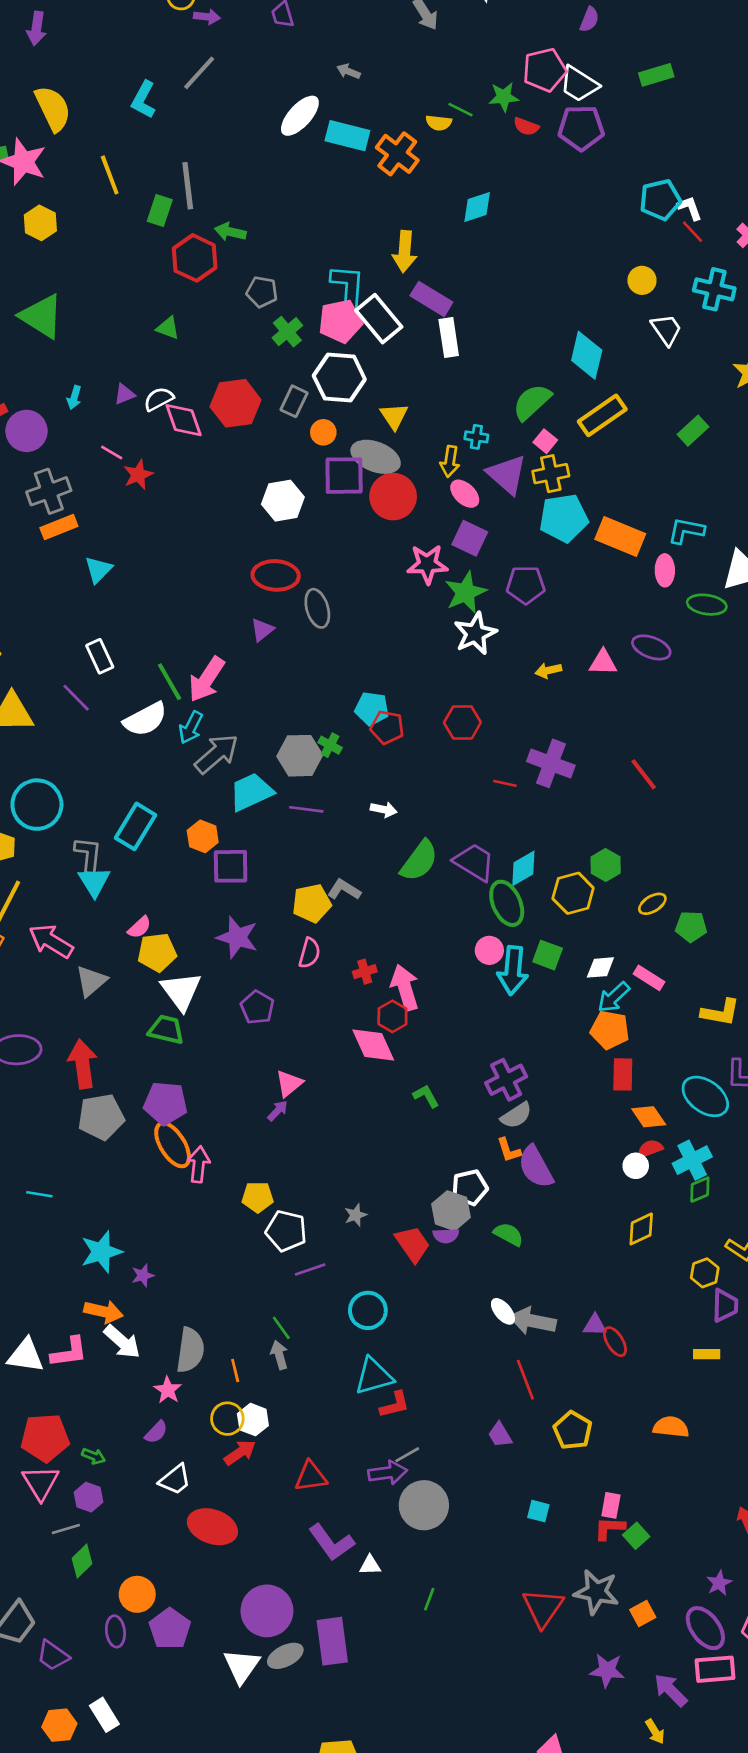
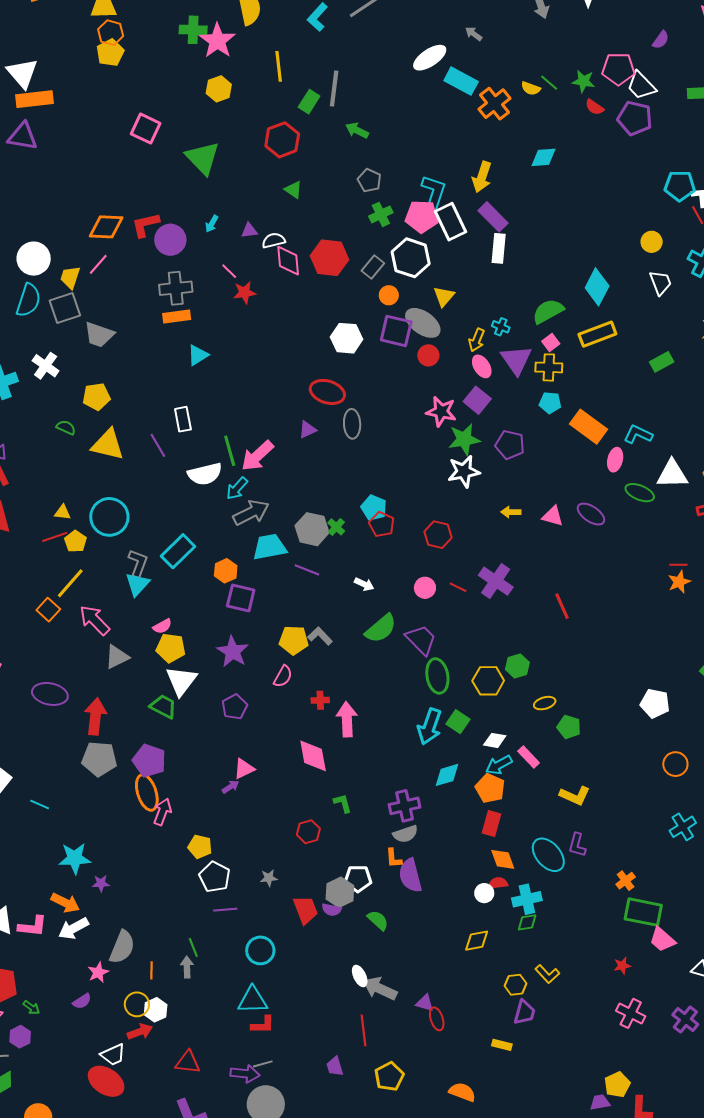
red hexagon: (195, 258) -> (282, 140), moved
red circle: (393, 497) -> (428, 355), size x0.6
cyan pentagon: (564, 518) -> (550, 403), size x0.6
cyan diamond: (523, 868) -> (447, 775), moved
pink circle: (489, 950) -> (425, 588), moved
red hexagon: (392, 1016) -> (308, 832), moved
white arrow: (122, 1342) -> (73, 928), turned 96
white trapezoid: (175, 1480) -> (113, 1055), moved

